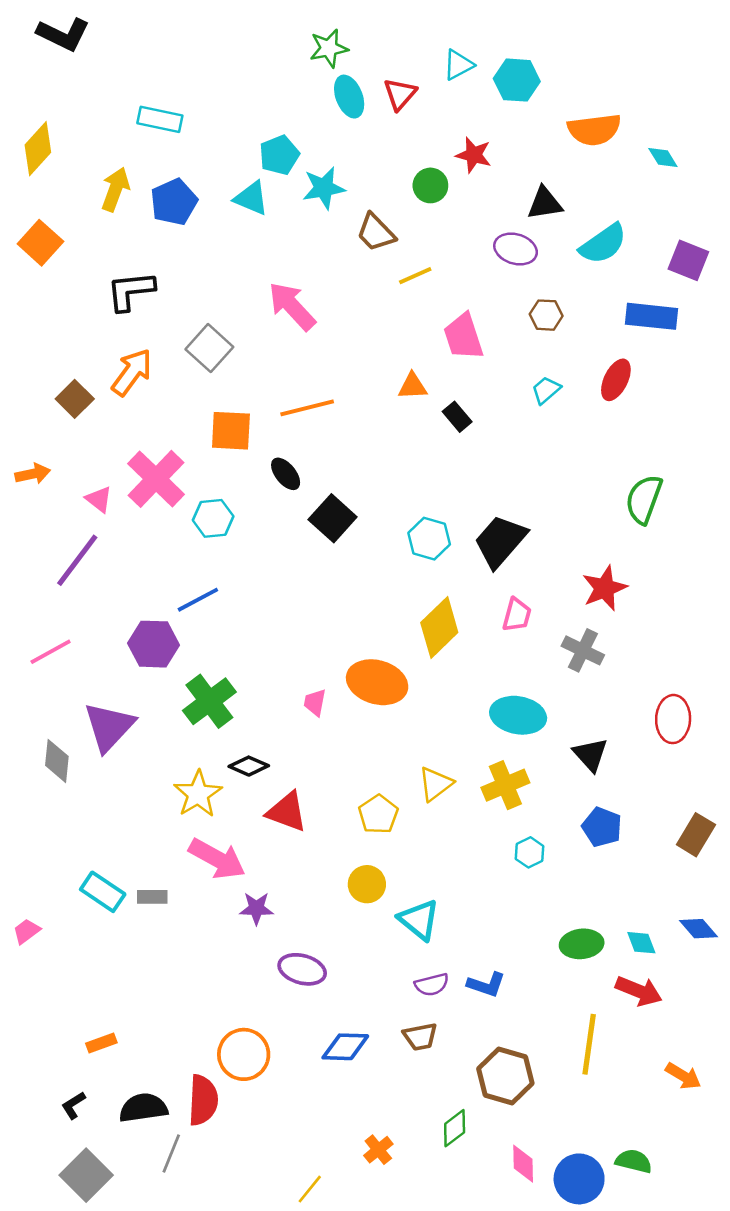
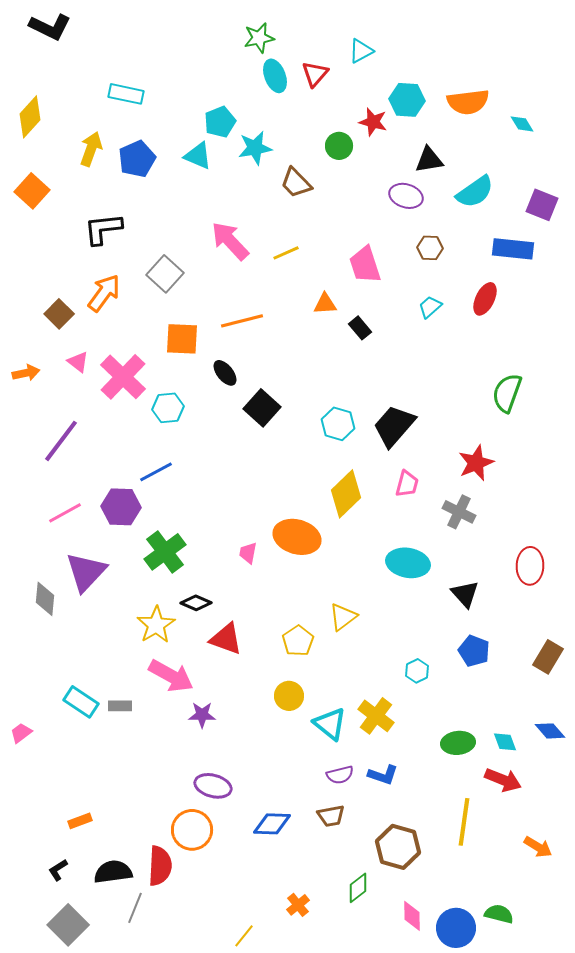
cyan hexagon: (517, 80) -> (407, 100), moved
yellow line: (415, 276) -> (286, 253), moved
pink triangle: (99, 499) -> (78, 362), moved
pink line: (51, 652) -> (65, 513), moved
yellow cross: (505, 785) -> (376, 716), moved, turned -30
purple ellipse: (302, 969) -> (213, 786), moved

